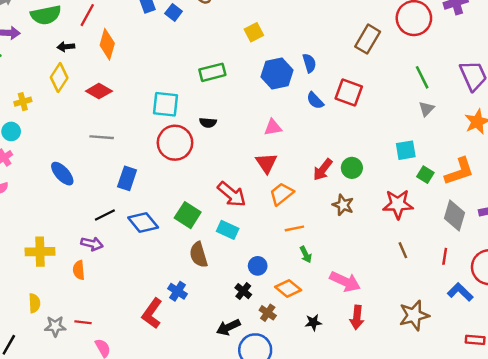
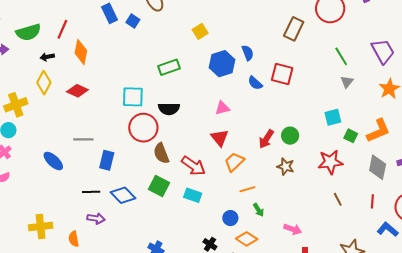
yellow cross: (23, 102) -> (16, 105), size x1.6
black semicircle: (208, 123) -> (169, 109), size x1.5
gray line: (102, 137) -> (83, 139), moved
black line: (105, 215) -> (91, 192), turned 30
purple arrow: (92, 244) -> (96, 218), moved
brown semicircle: (199, 255) -> (161, 153), moved
blue circle: (258, 266) -> (230, 218), moved
pink arrow: (345, 282) -> (293, 229), size x0.7

